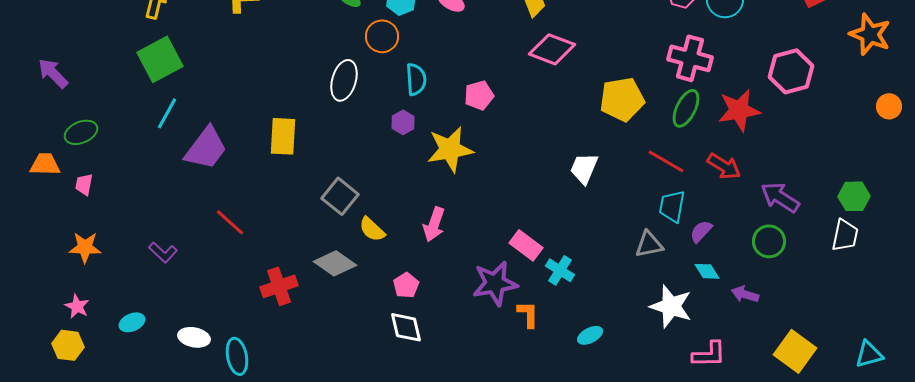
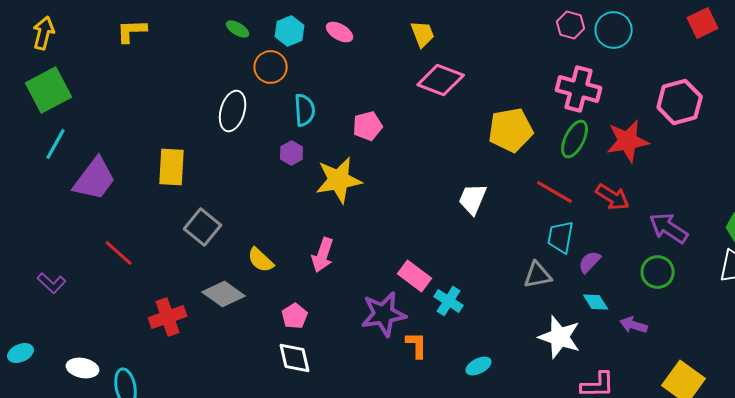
gray square: (340, 196) -> (203, 227), moved

